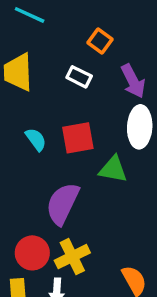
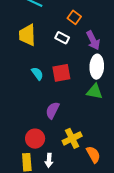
green triangle: (113, 169) -> (94, 91), moved
purple semicircle: (63, 204) -> (52, 110), size x0.7
yellow cross: (72, 257) -> (72, 138), moved

